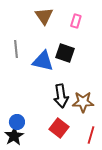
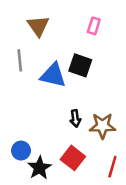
brown triangle: (44, 16) -> (38, 26), moved
black arrow: (61, 96) -> (75, 118), size x0.6
black star: (14, 136) -> (40, 168), moved

